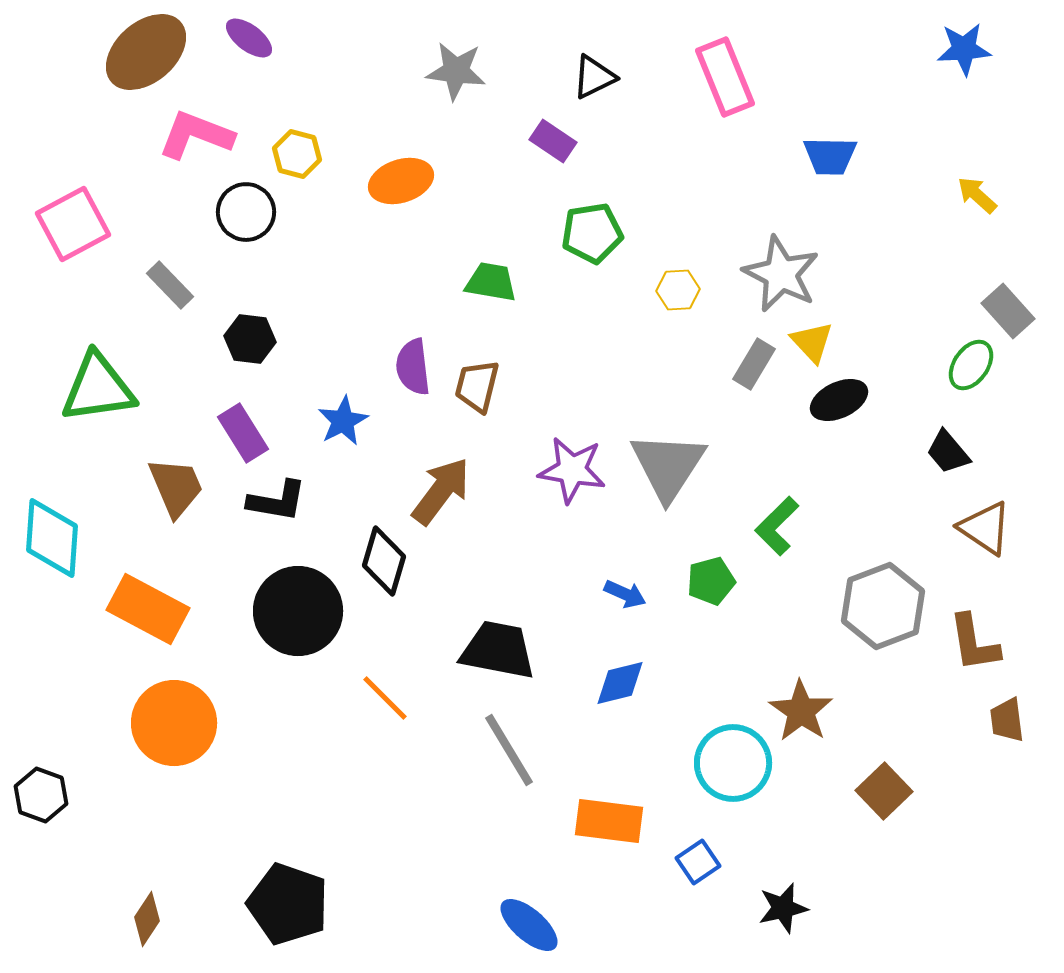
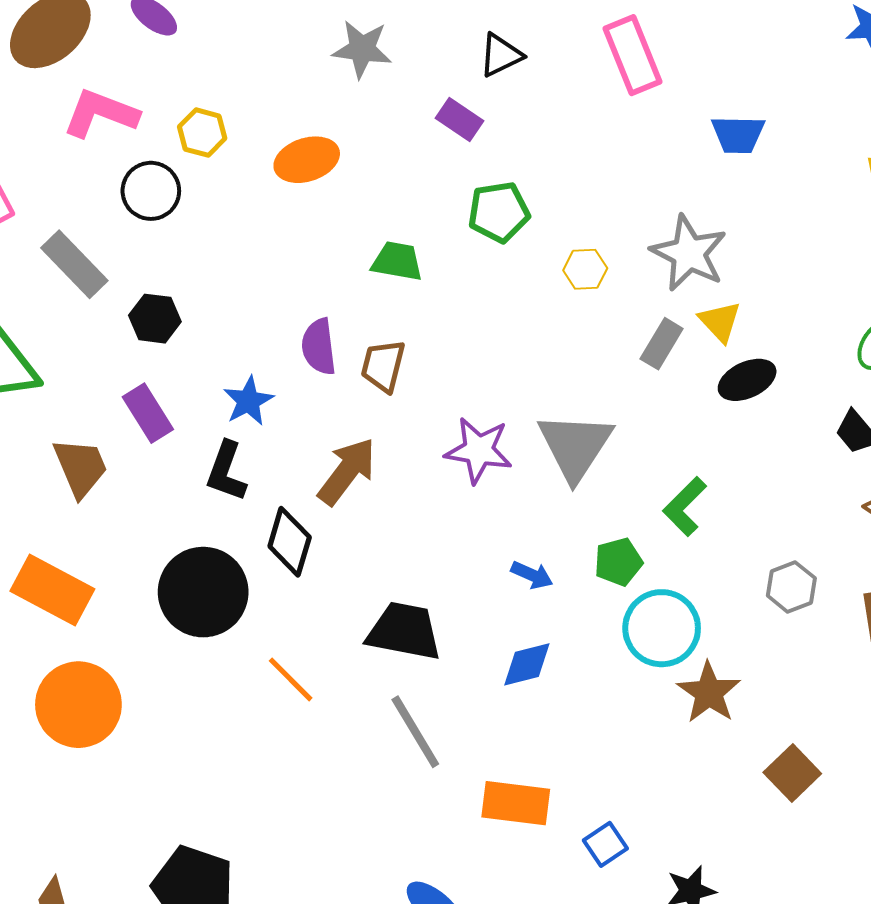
gray rectangle: (170, 285) -> (74, 264), size x1.4
black L-shape: (277, 501) -> (226, 471), moved, turned 100
gray hexagon: (883, 606) -> (791, 587), size x0.6
cyan circle: (733, 763) -> (662, 628), moved

